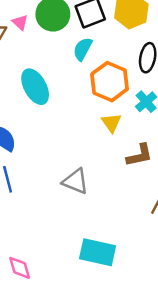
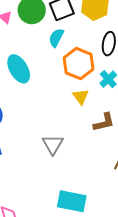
gray triangle: (75, 181) -> (53, 144), turned 40

